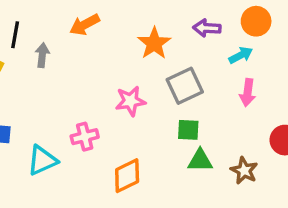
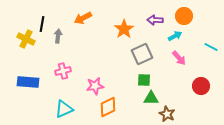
pink arrow: (248, 93) -> (179, 58), turned -49
pink star: (130, 101) -> (95, 86), moved
pink cross: (85, 137) -> (63, 71), moved
cyan triangle: (42, 160) -> (64, 109), moved
brown star: (244, 171) -> (167, 114), moved

